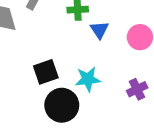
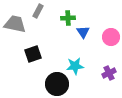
black square: (46, 72) -> (33, 54), moved

